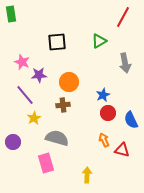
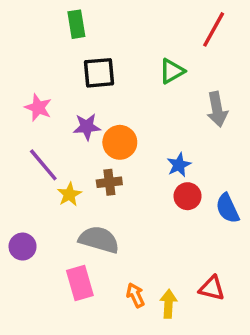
green rectangle: (11, 14) -> (76, 24), moved
purple star: (39, 75) -> (87, 127), moved
yellow star: (34, 118) -> (69, 194), moved
orange arrow: (104, 140) -> (135, 295), moved
red triangle: (122, 150) -> (212, 288), moved
yellow arrow: (87, 175) -> (168, 304), moved

